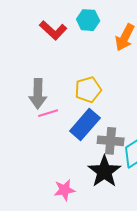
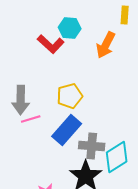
red L-shape: (53, 30) -> (51, 44), moved

